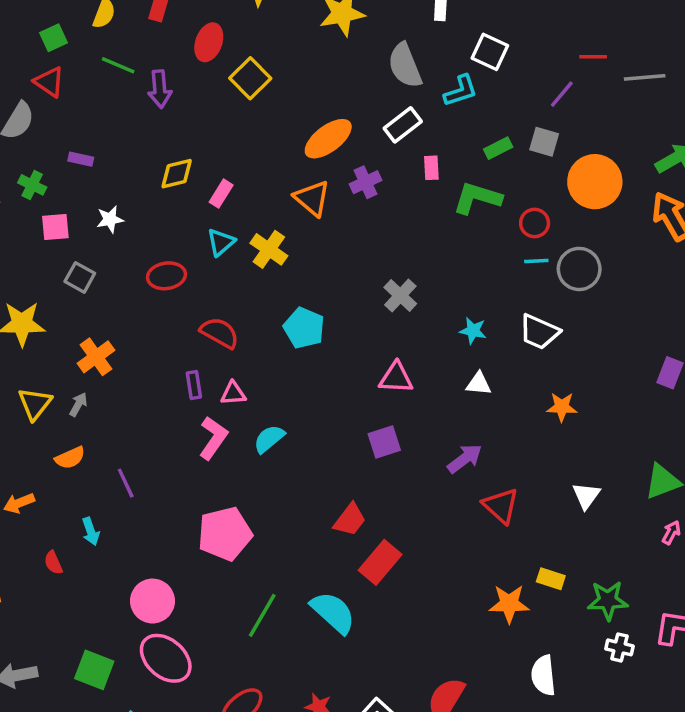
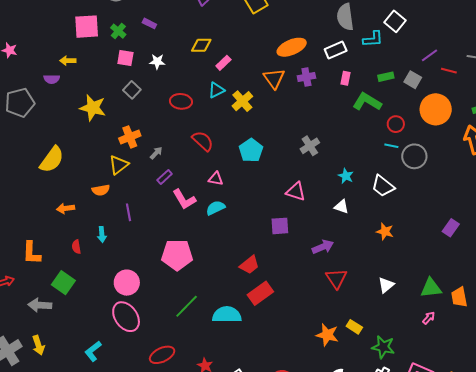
red line: (593, 57) -> (449, 71), moved
purple rectangle: (194, 385) -> (165, 177), moved, turned 42
pink triangle: (233, 393) -> (216, 179), moved
yellow triangle: (35, 404) -> (119, 165), moved
gray arrow: (78, 404) -> (156, 153), moved
pink L-shape: (213, 438) -> (184, 199), turned 100
cyan semicircle: (333, 612) -> (227, 315), turned -56
green square: (94, 670) -> (63, 283), moved

